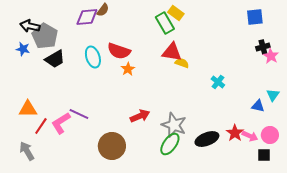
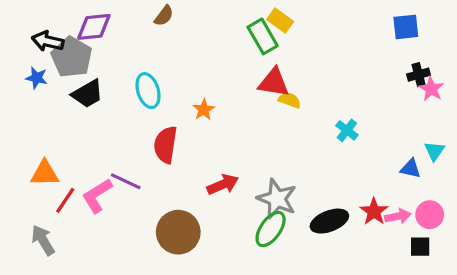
purple diamond: (87, 17) -> (94, 27), moved
red semicircle: (119, 51) -> (166, 145), moved, turned 80
pink arrow: (250, 136) -> (398, 216), turned -35

